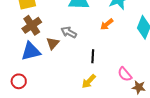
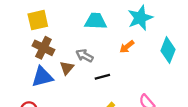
brown cross: (32, 25) -> (43, 48), turned -30
black line: (93, 56) -> (102, 77), moved, turned 72

